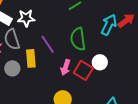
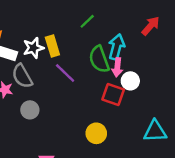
cyan arrow: (109, 25) -> (117, 47), moved
yellow rectangle: (31, 58) -> (52, 46), moved
pink arrow: (65, 67) -> (117, 67), moved

